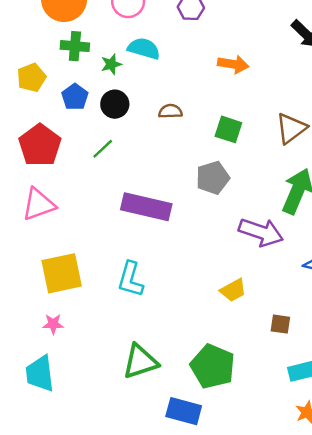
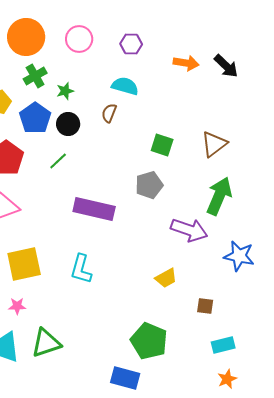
green cross: (75, 46) -> (35, 76), turned -35
cyan semicircle: (144, 49) -> (125, 86), moved
orange arrow: (233, 64) -> (186, 63), moved
blue pentagon: (75, 97) -> (35, 118), size x1.4
brown semicircle: (170, 111) -> (109, 113), moved, turned -66
green triangle: (140, 362) -> (46, 343), moved

